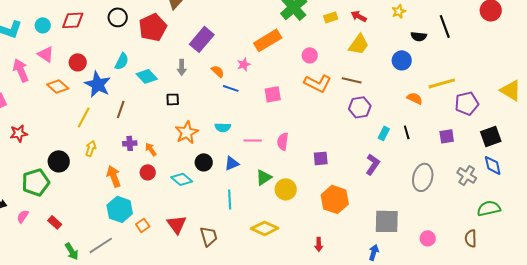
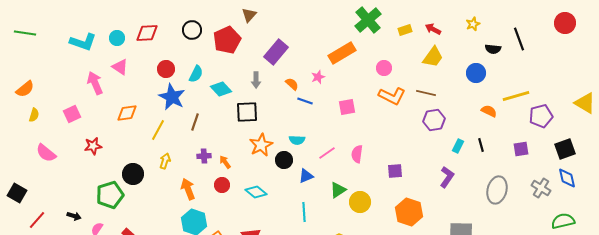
red circle: (78, 62) -> (166, 69), moved
orange diamond: (58, 86) -> (127, 113), moved, turned -50
black square: (173, 99) -> (247, 112), size x1.6
pink line: (253, 140) -> (327, 153), turned -36
black circle: (204, 162) -> (284, 160), moved

